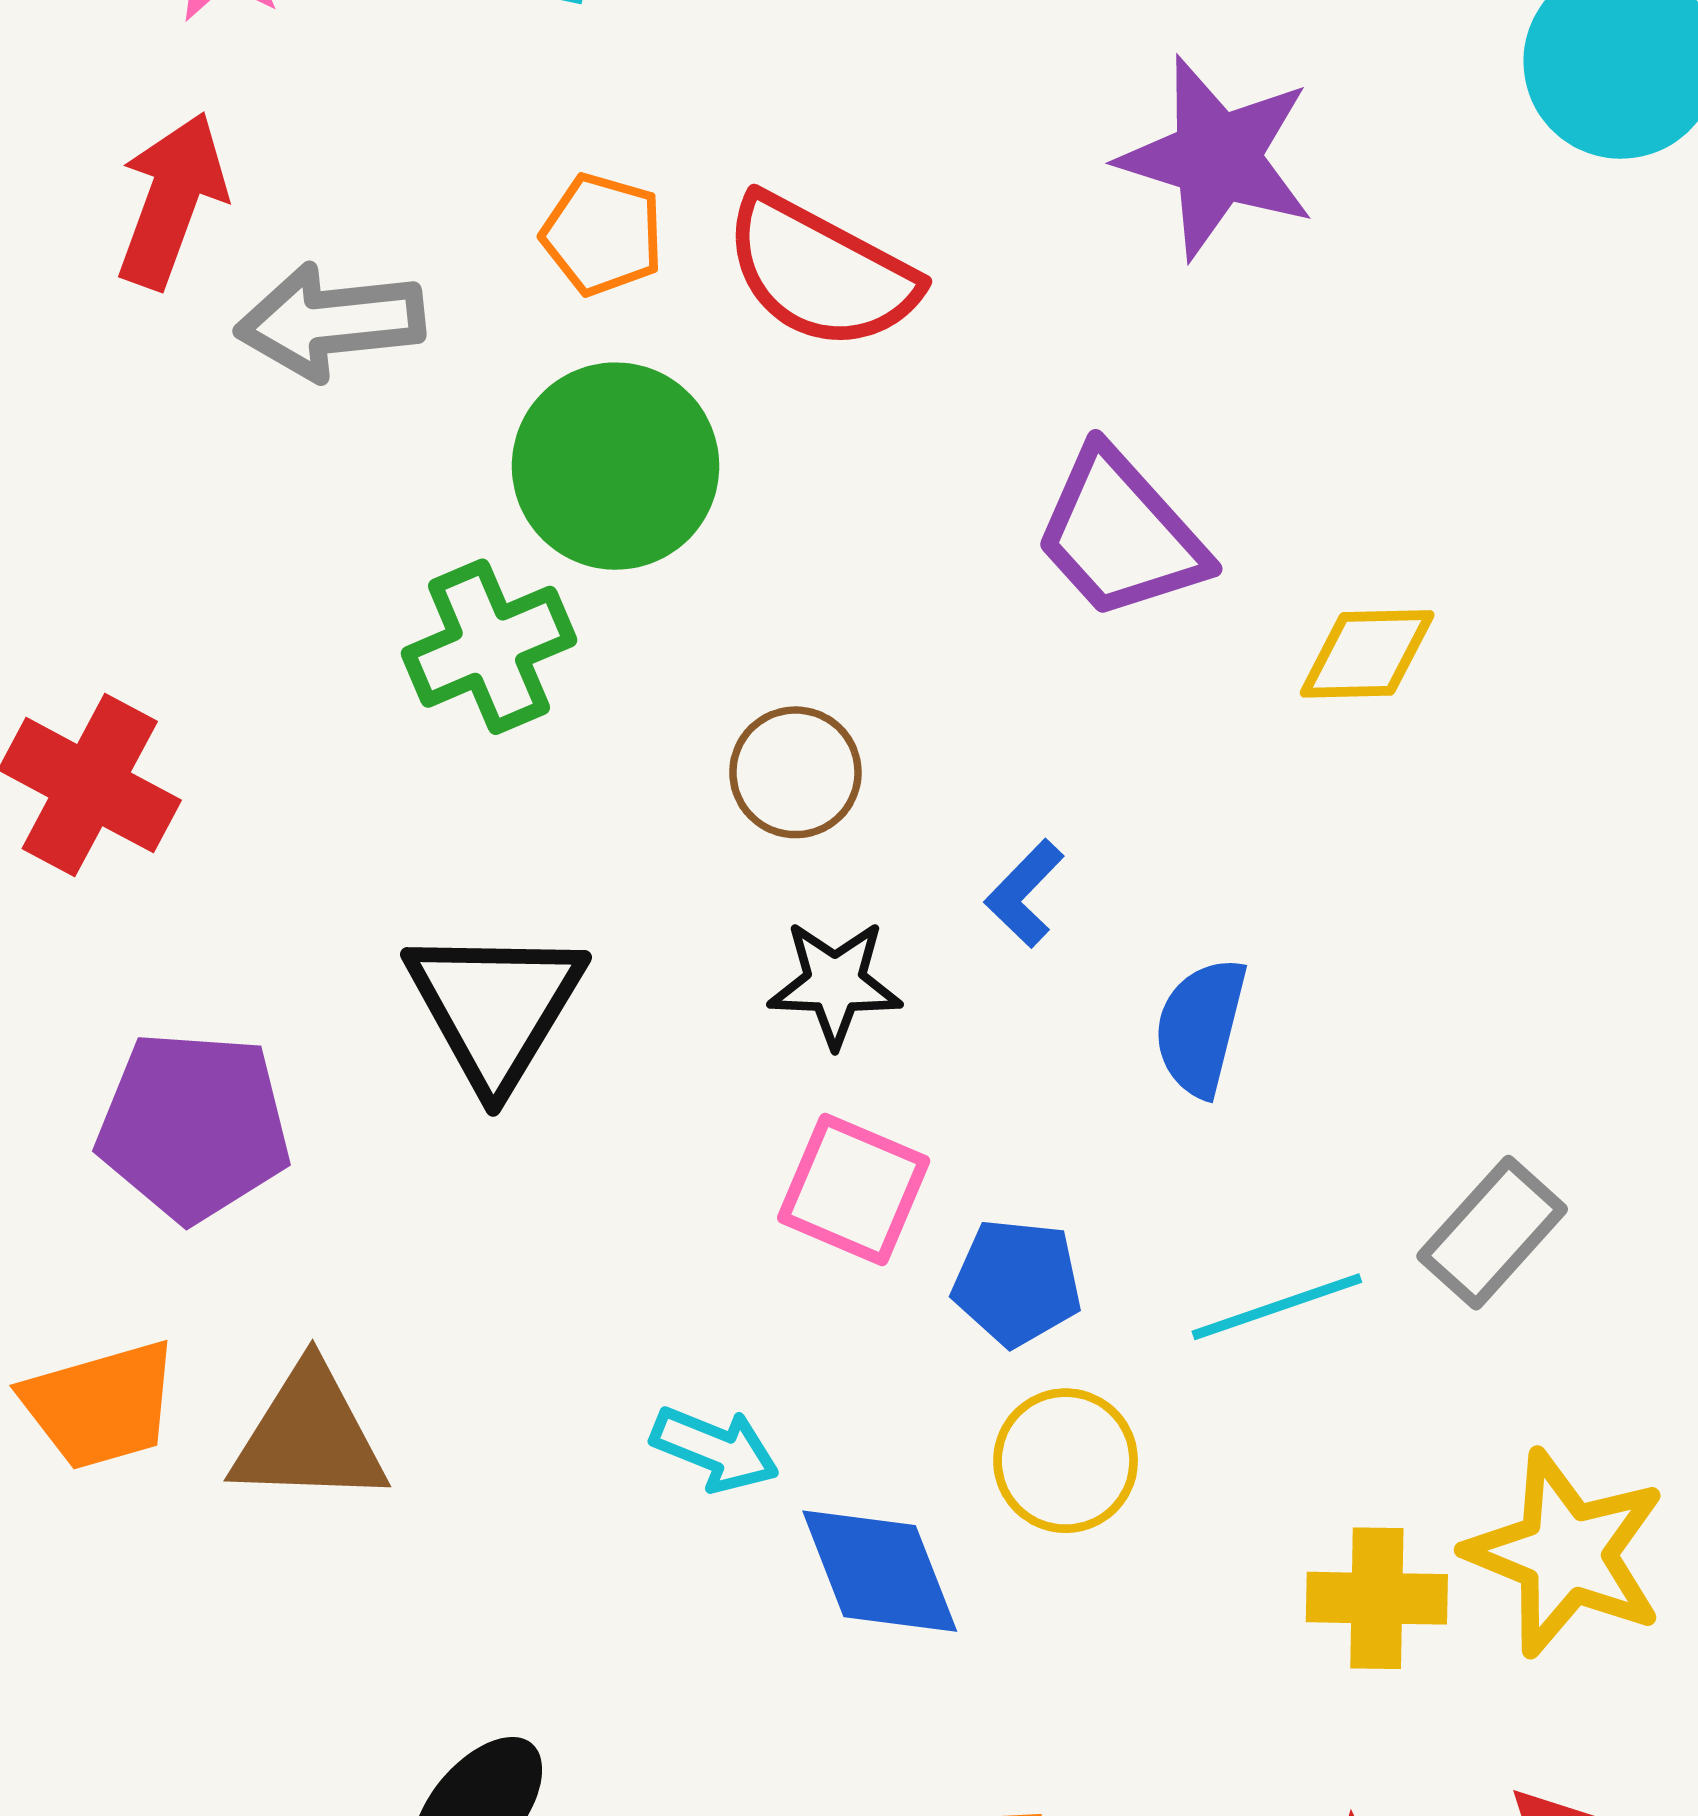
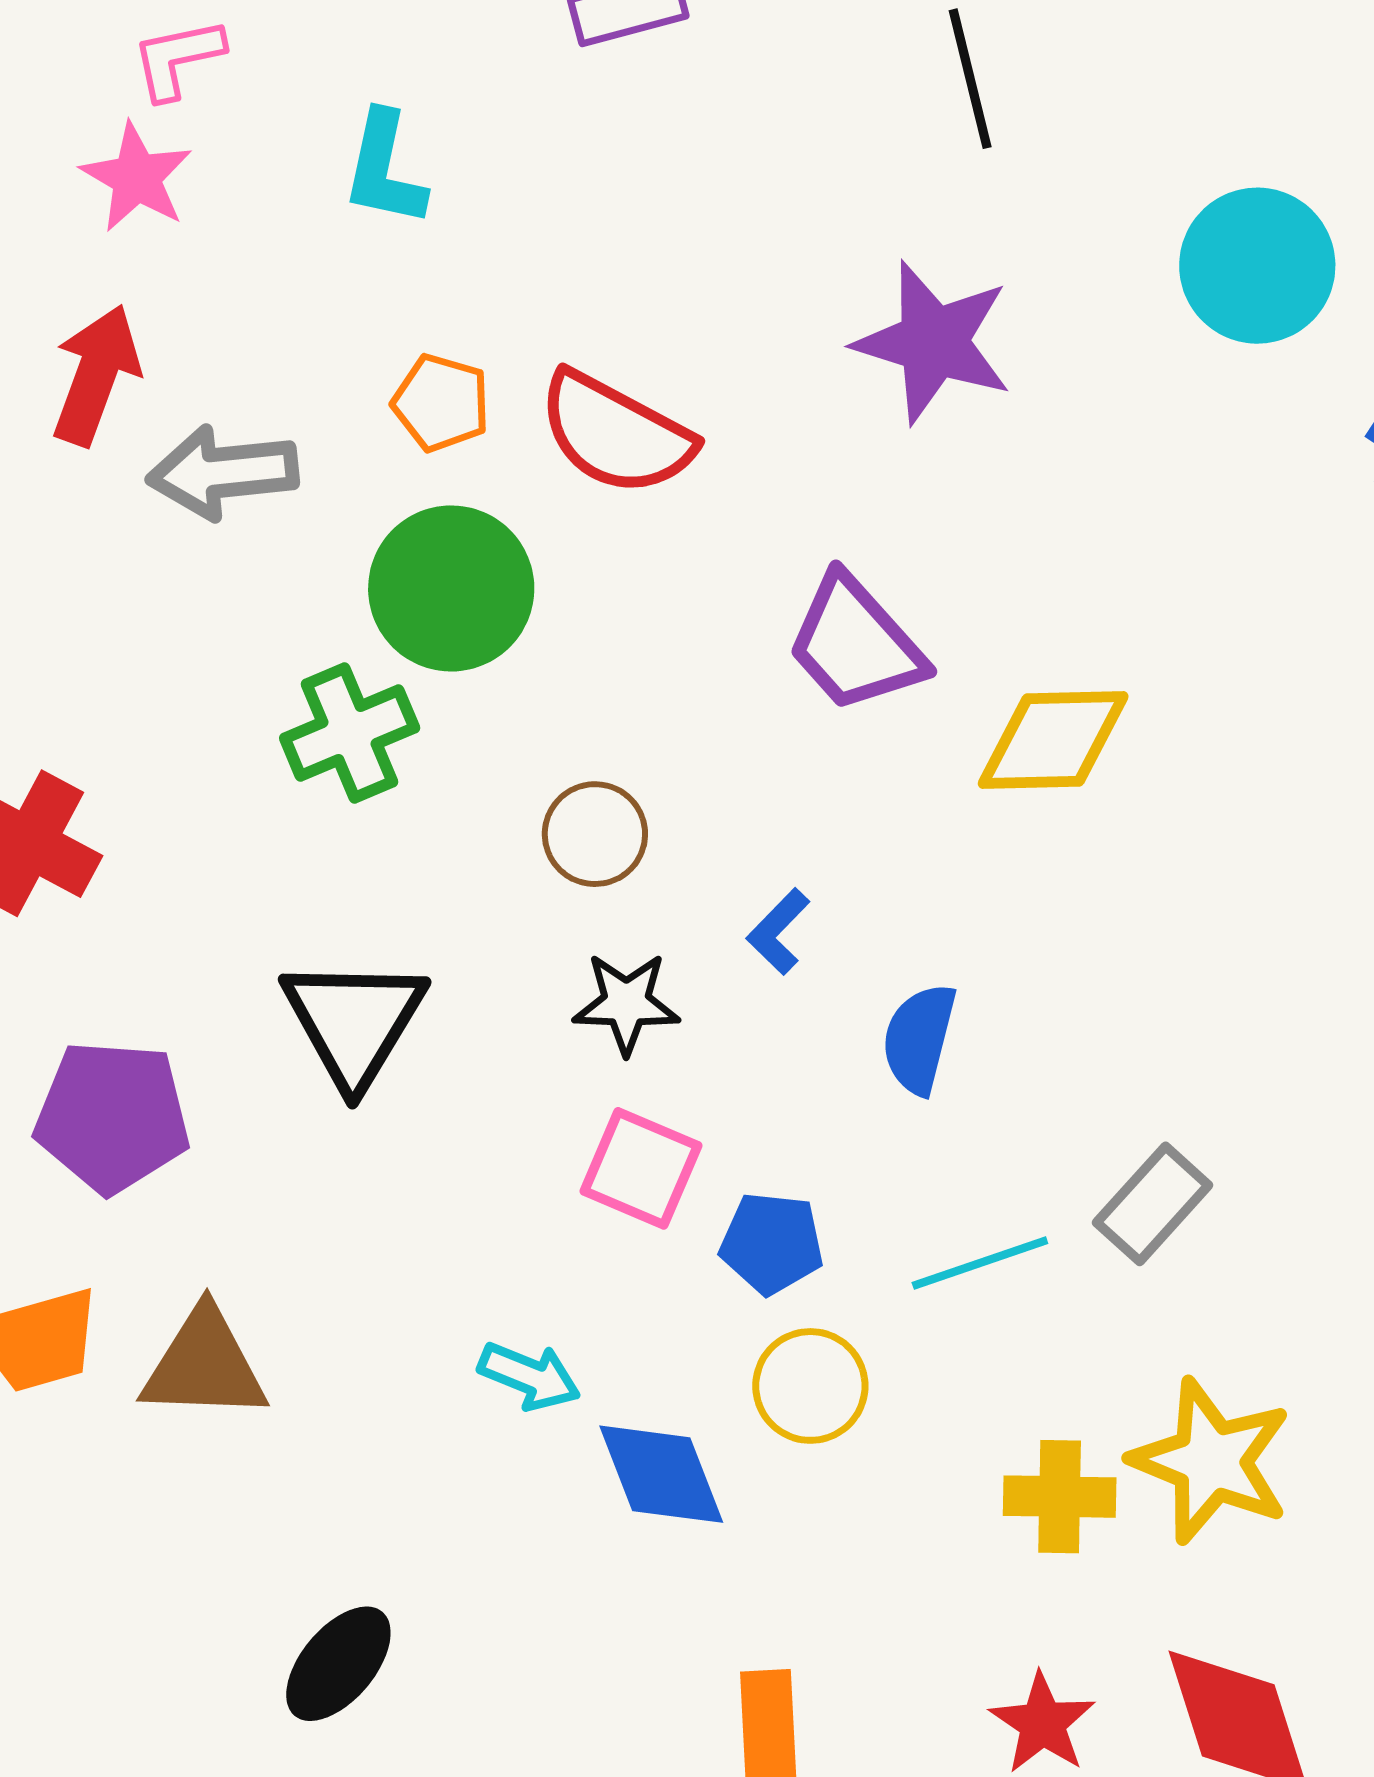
yellow diamond: (1367, 654) -> (1053, 740), size x1.4

